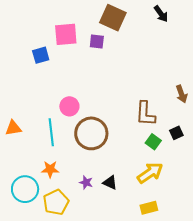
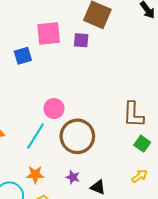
cyan line: (51, 132) -> (36, 136), turned 40
yellow arrow: (150, 173) -> (140, 176), size x0.6
purple star: (86, 182) -> (73, 177), moved

